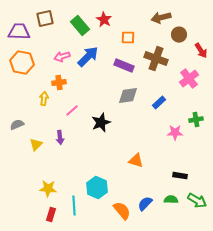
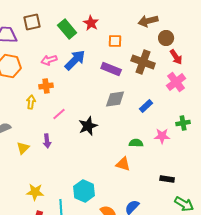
red arrow: (201, 51) -> (176, 57), moved
green semicircle: (171, 200) -> (136, 143), moved

